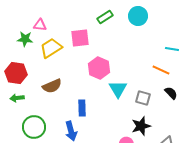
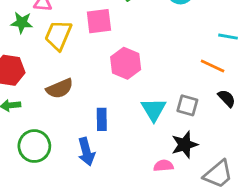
yellow trapezoid: (51, 48) -> (58, 35), turned -35
cyan triangle: (118, 89) -> (154, 110), moved

